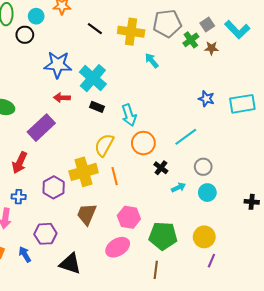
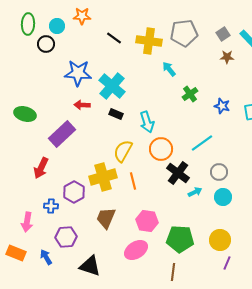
green cross: (191, 40) -> (190, 94), moved
black cross: (161, 168) -> (178, 173), size x1.6
blue cross: (19, 197) -> (51, 206), moved

